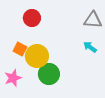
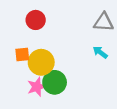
orange square: (20, 49) -> (22, 54), turned -32
pink star: (13, 78) -> (37, 87), moved

